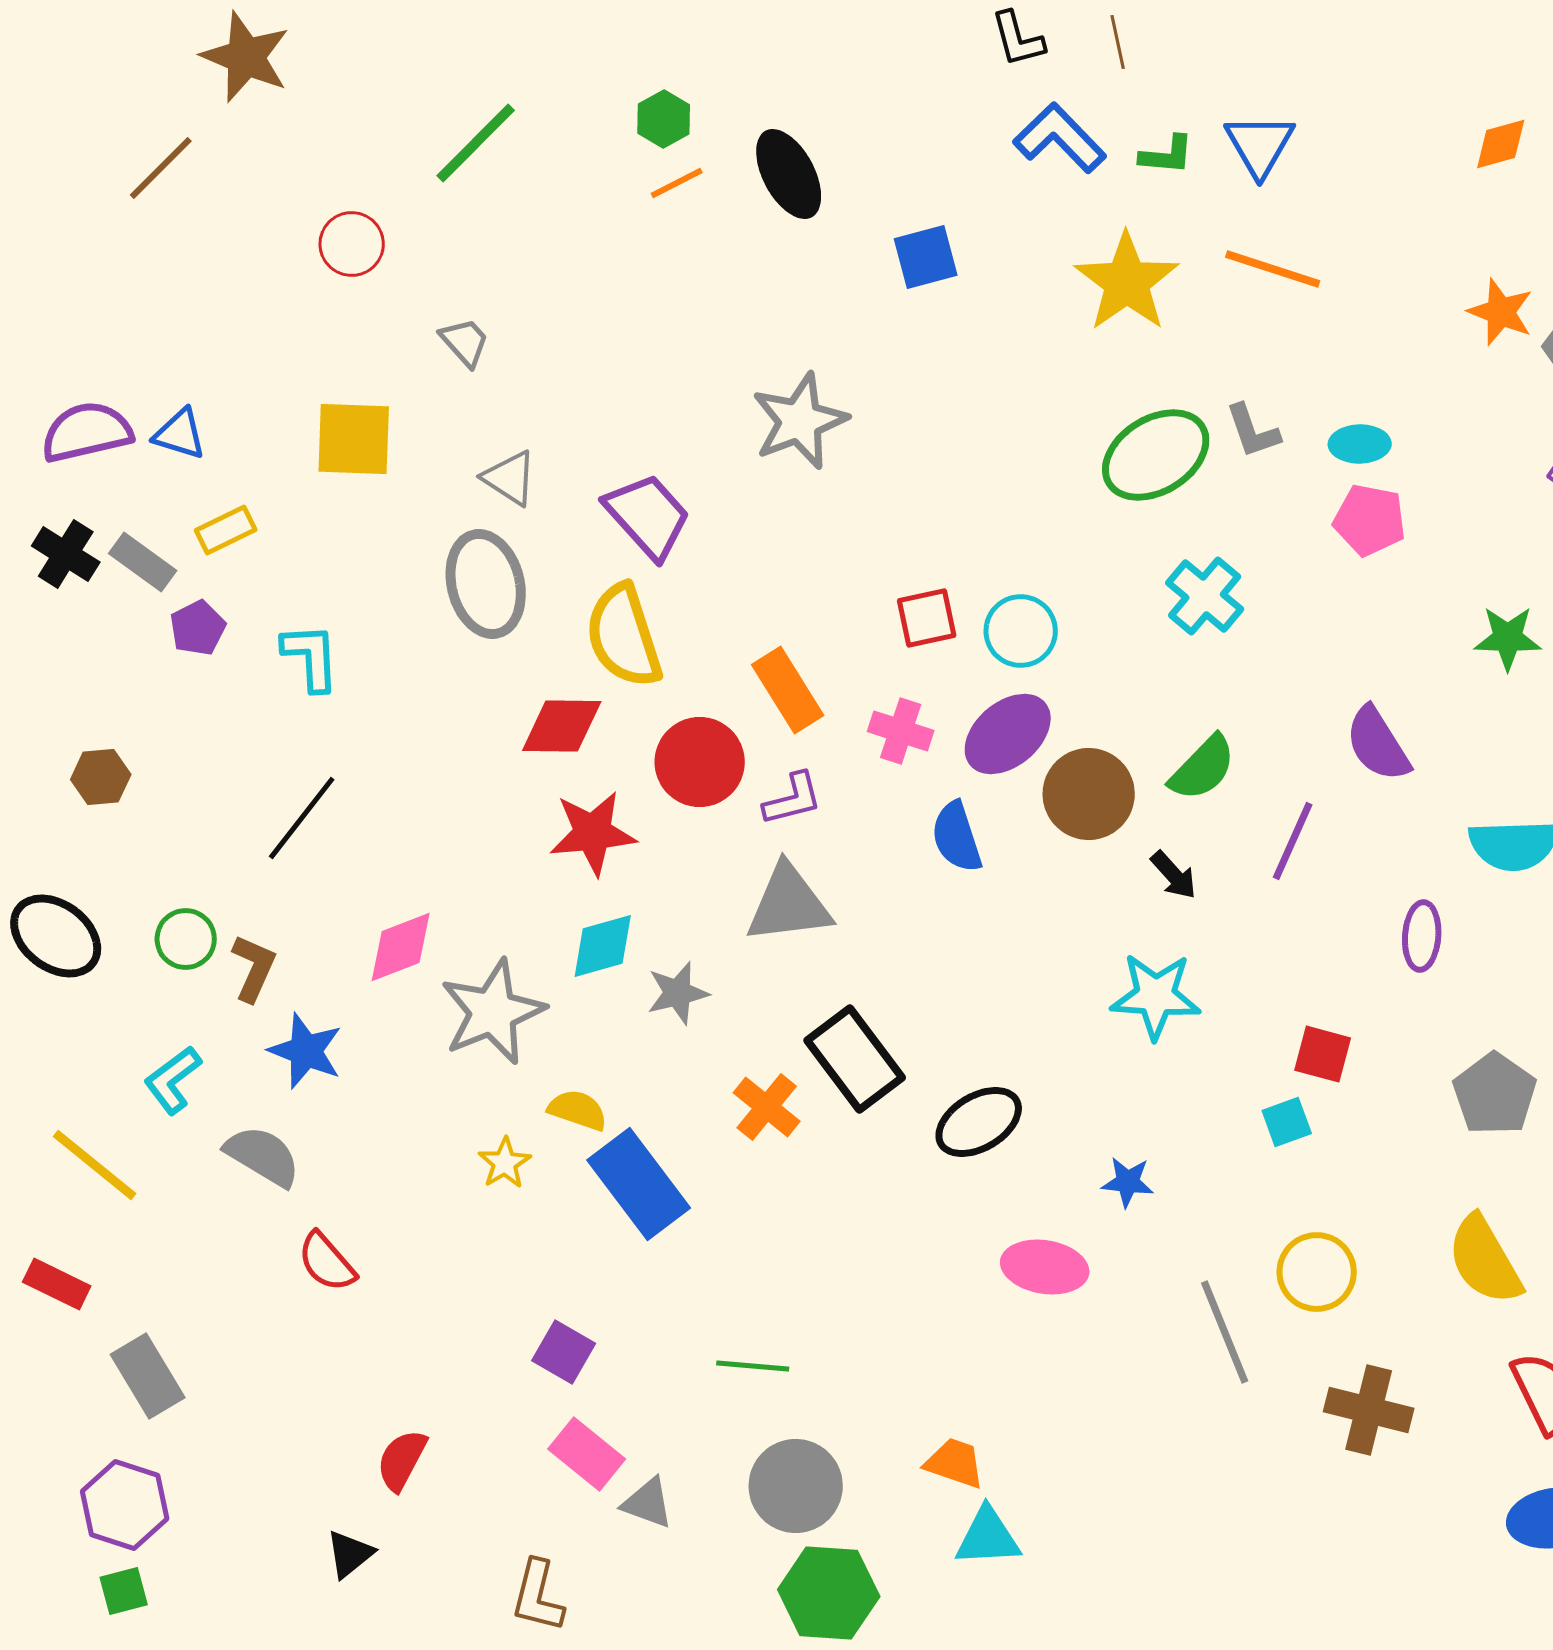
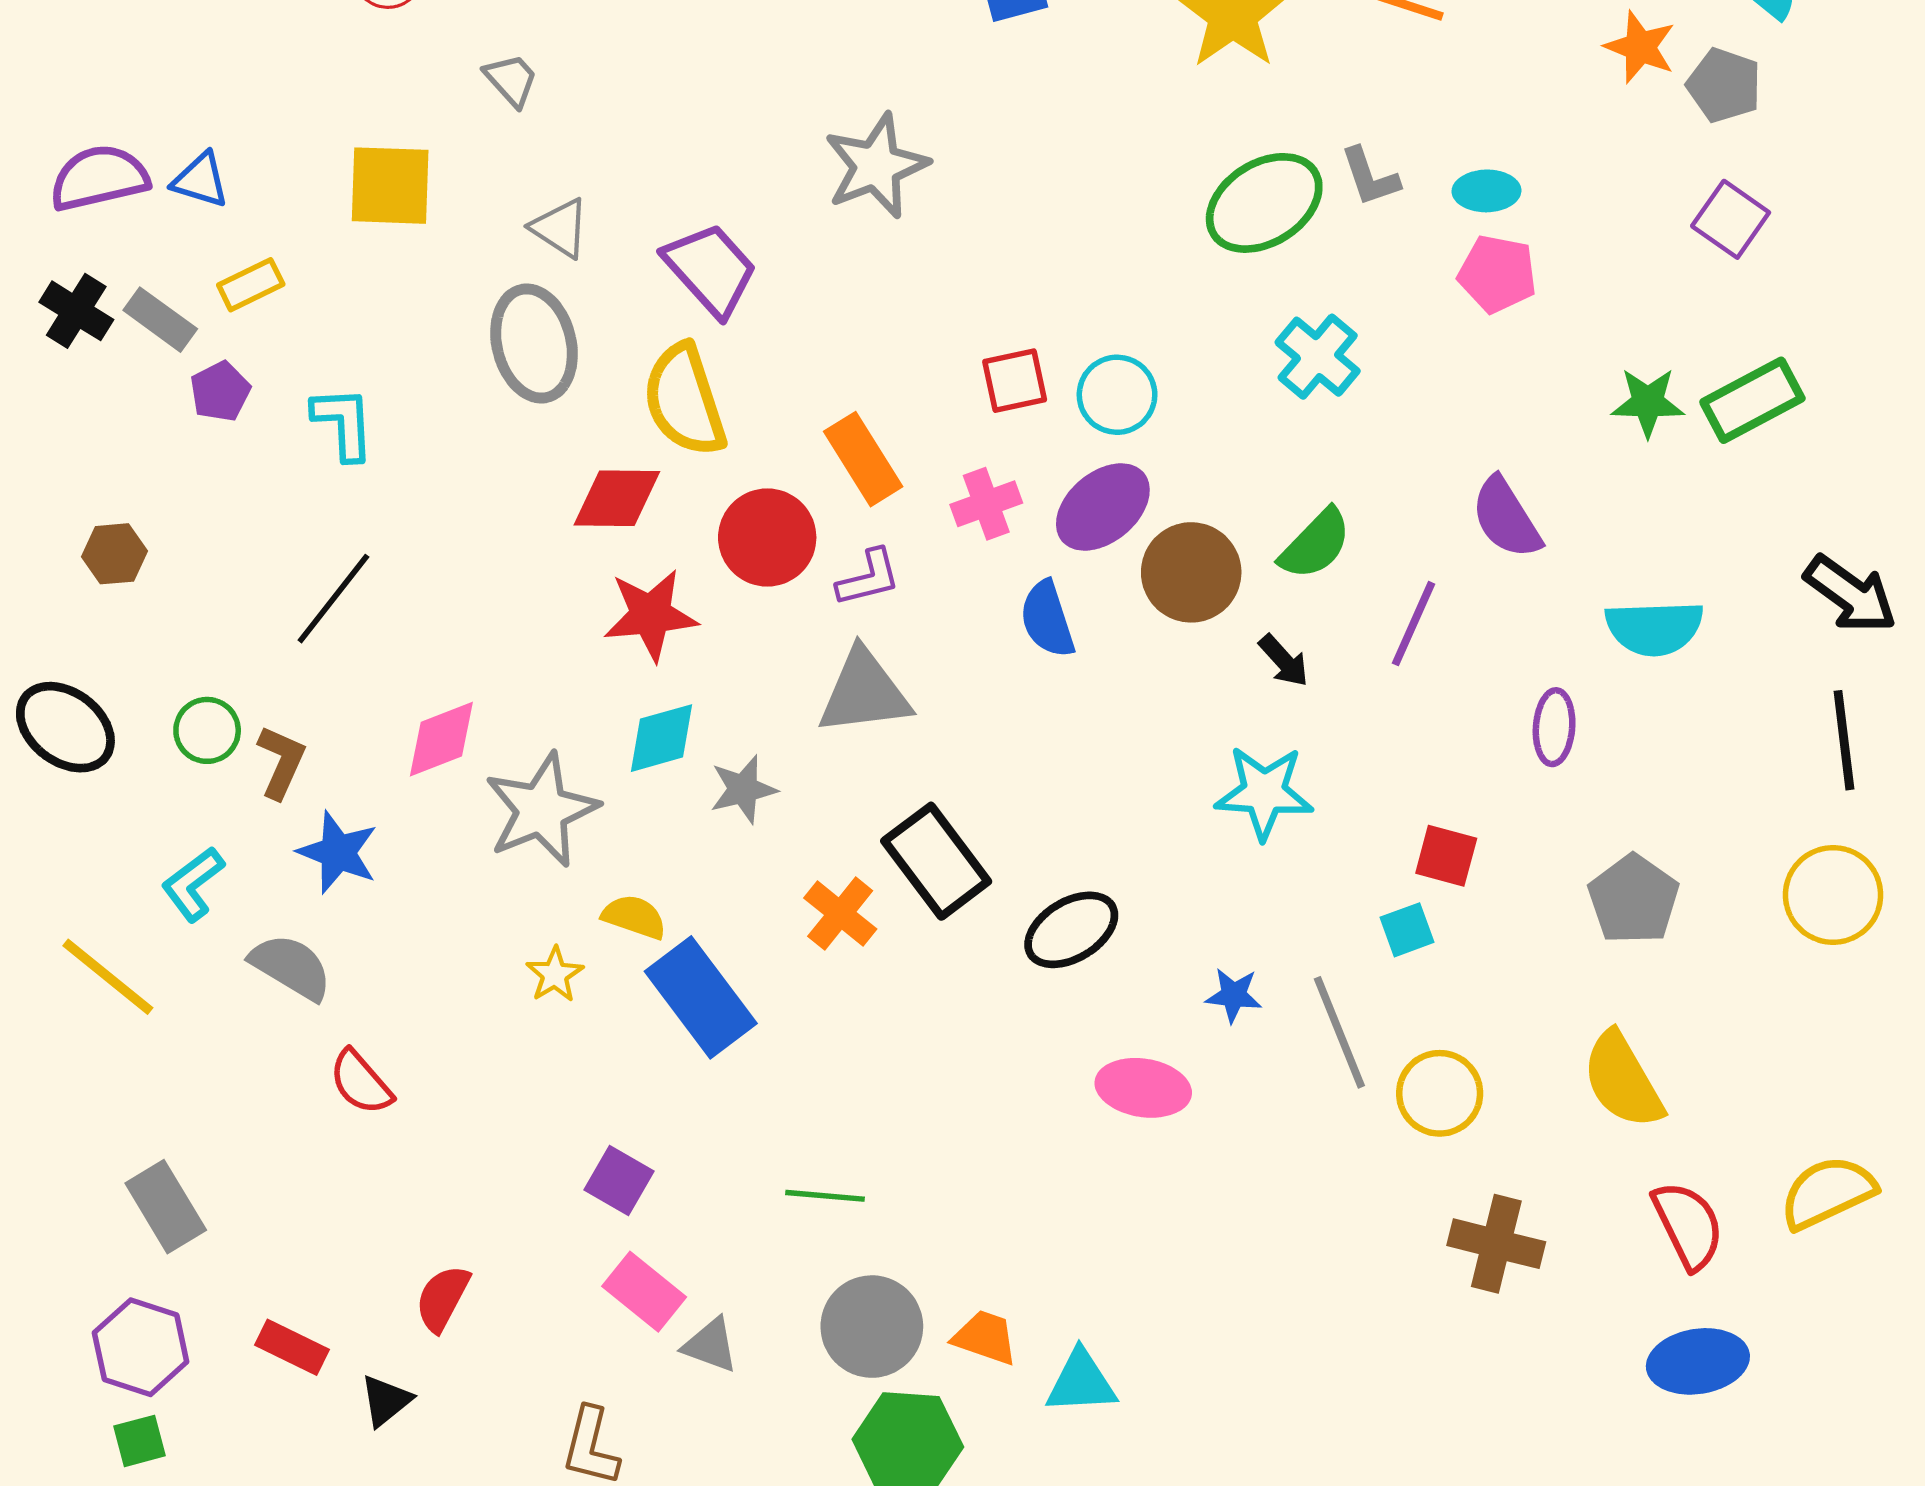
pink cross: (901, 731) -> (986, 504), turned -38
red rectangle: (57, 1284) -> (292, 1347), moved
gray line: (1225, 1332) -> (1339, 1032), moved
orange trapezoid: (955, 1463) -> (985, 1337), moved

